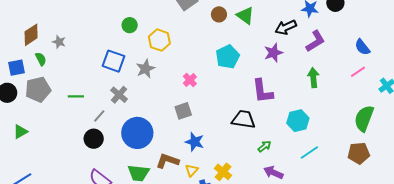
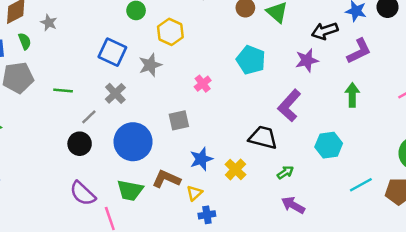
cyan pentagon: (228, 57) -> (251, 60), turned -30
purple L-shape: (263, 91) -> (289, 106), turned 44
gray square: (183, 111) -> (179, 120), moved
blue star: (195, 142) -> (201, 159), turned 30
cyan line: (309, 152) -> (361, 185), moved
yellow cross: (223, 172) -> (235, 169), moved

